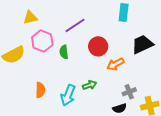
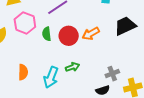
red circle: (98, 46) -> (69, 36), moved
orange arrow: (115, 64) -> (91, 34), moved

